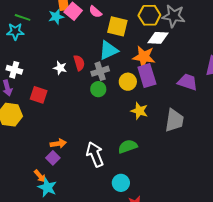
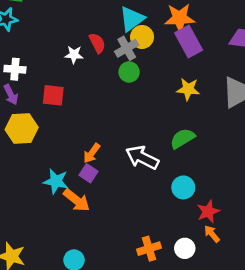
yellow circle: (128, 82) -> (142, 37), moved
orange arrow: (58, 144) -> (92, 153), turned 147
white arrow: (95, 154) -> (142, 158), turned -30
orange arrow: (40, 176) -> (77, 200), size x1.5
cyan star: (47, 187) -> (56, 181), moved

